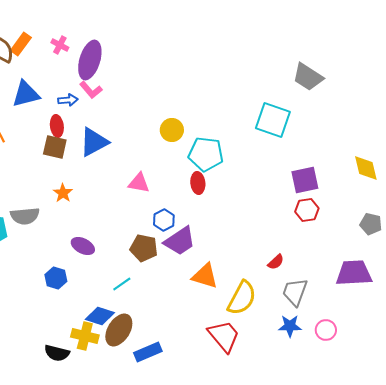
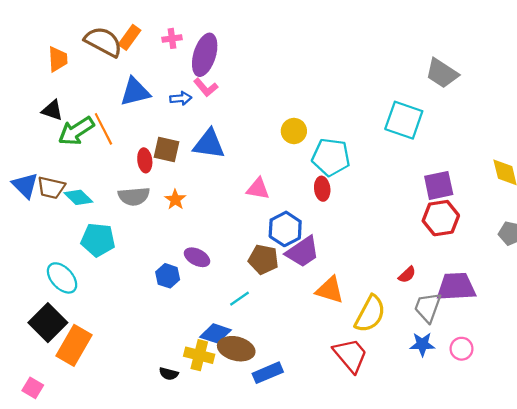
pink cross: (60, 45) -> (172, 38), turned -36
red ellipse: (57, 126) -> (145, 160), moved
blue triangle: (94, 142) -> (209, 144), turned 36
red hexagon: (307, 210) -> (441, 218), size x1.4
gray semicircle: (25, 216) -> (134, 196), moved
blue hexagon: (164, 220) -> (285, 229), size x1.4
purple trapezoid: (354, 273) -> (456, 287), moved
blue hexagon: (56, 278) -> (168, 276), moved
brown ellipse: (119, 330) -> (236, 349), turned 72
black semicircle: (57, 353) -> (169, 374), size x0.7

